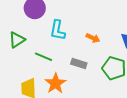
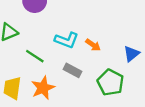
cyan L-shape: (58, 30) -> (67, 40), moved, turned -90

